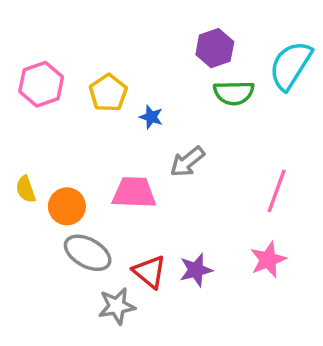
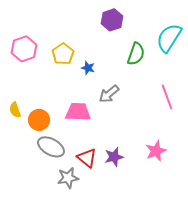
purple hexagon: (215, 48) -> (112, 20), moved
green semicircle: (234, 93) -> (136, 54), turned -70
pink line: (277, 191) -> (167, 97), moved, turned -40

